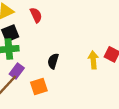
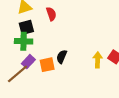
orange square: (39, 86) -> (47, 65), moved

